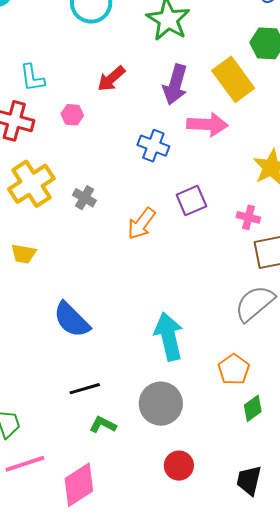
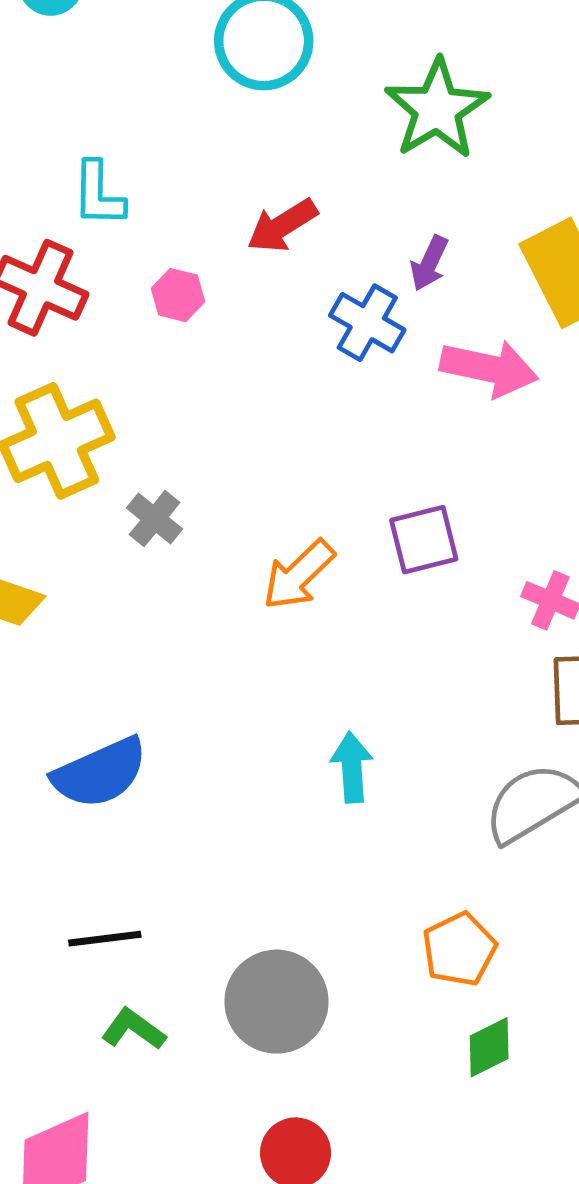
purple arrow: (175, 85) -> (429, 263), size x0.6
blue cross: (153, 146) -> (367, 323), moved
gray cross: (84, 198) -> (155, 519), moved
blue semicircle: (72, 320) -> (100, 773), turned -78
cyan arrow: (169, 337) -> (352, 767), moved, size x0.6

